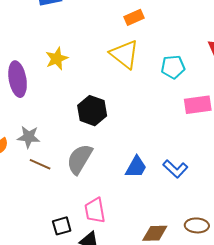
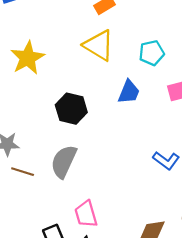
yellow star: (57, 59) -> (28, 58), size x1.4
blue trapezoid: (136, 167) -> (129, 92), moved

